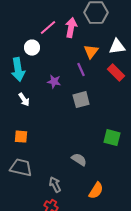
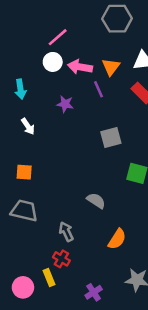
pink arrow: (71, 28) -> (80, 67), moved, turned -90
white circle: (32, 48) -> (53, 62), moved
cyan arrow: (18, 70) -> (20, 89), size x0.7
gray square: (81, 100) -> (111, 137), moved

